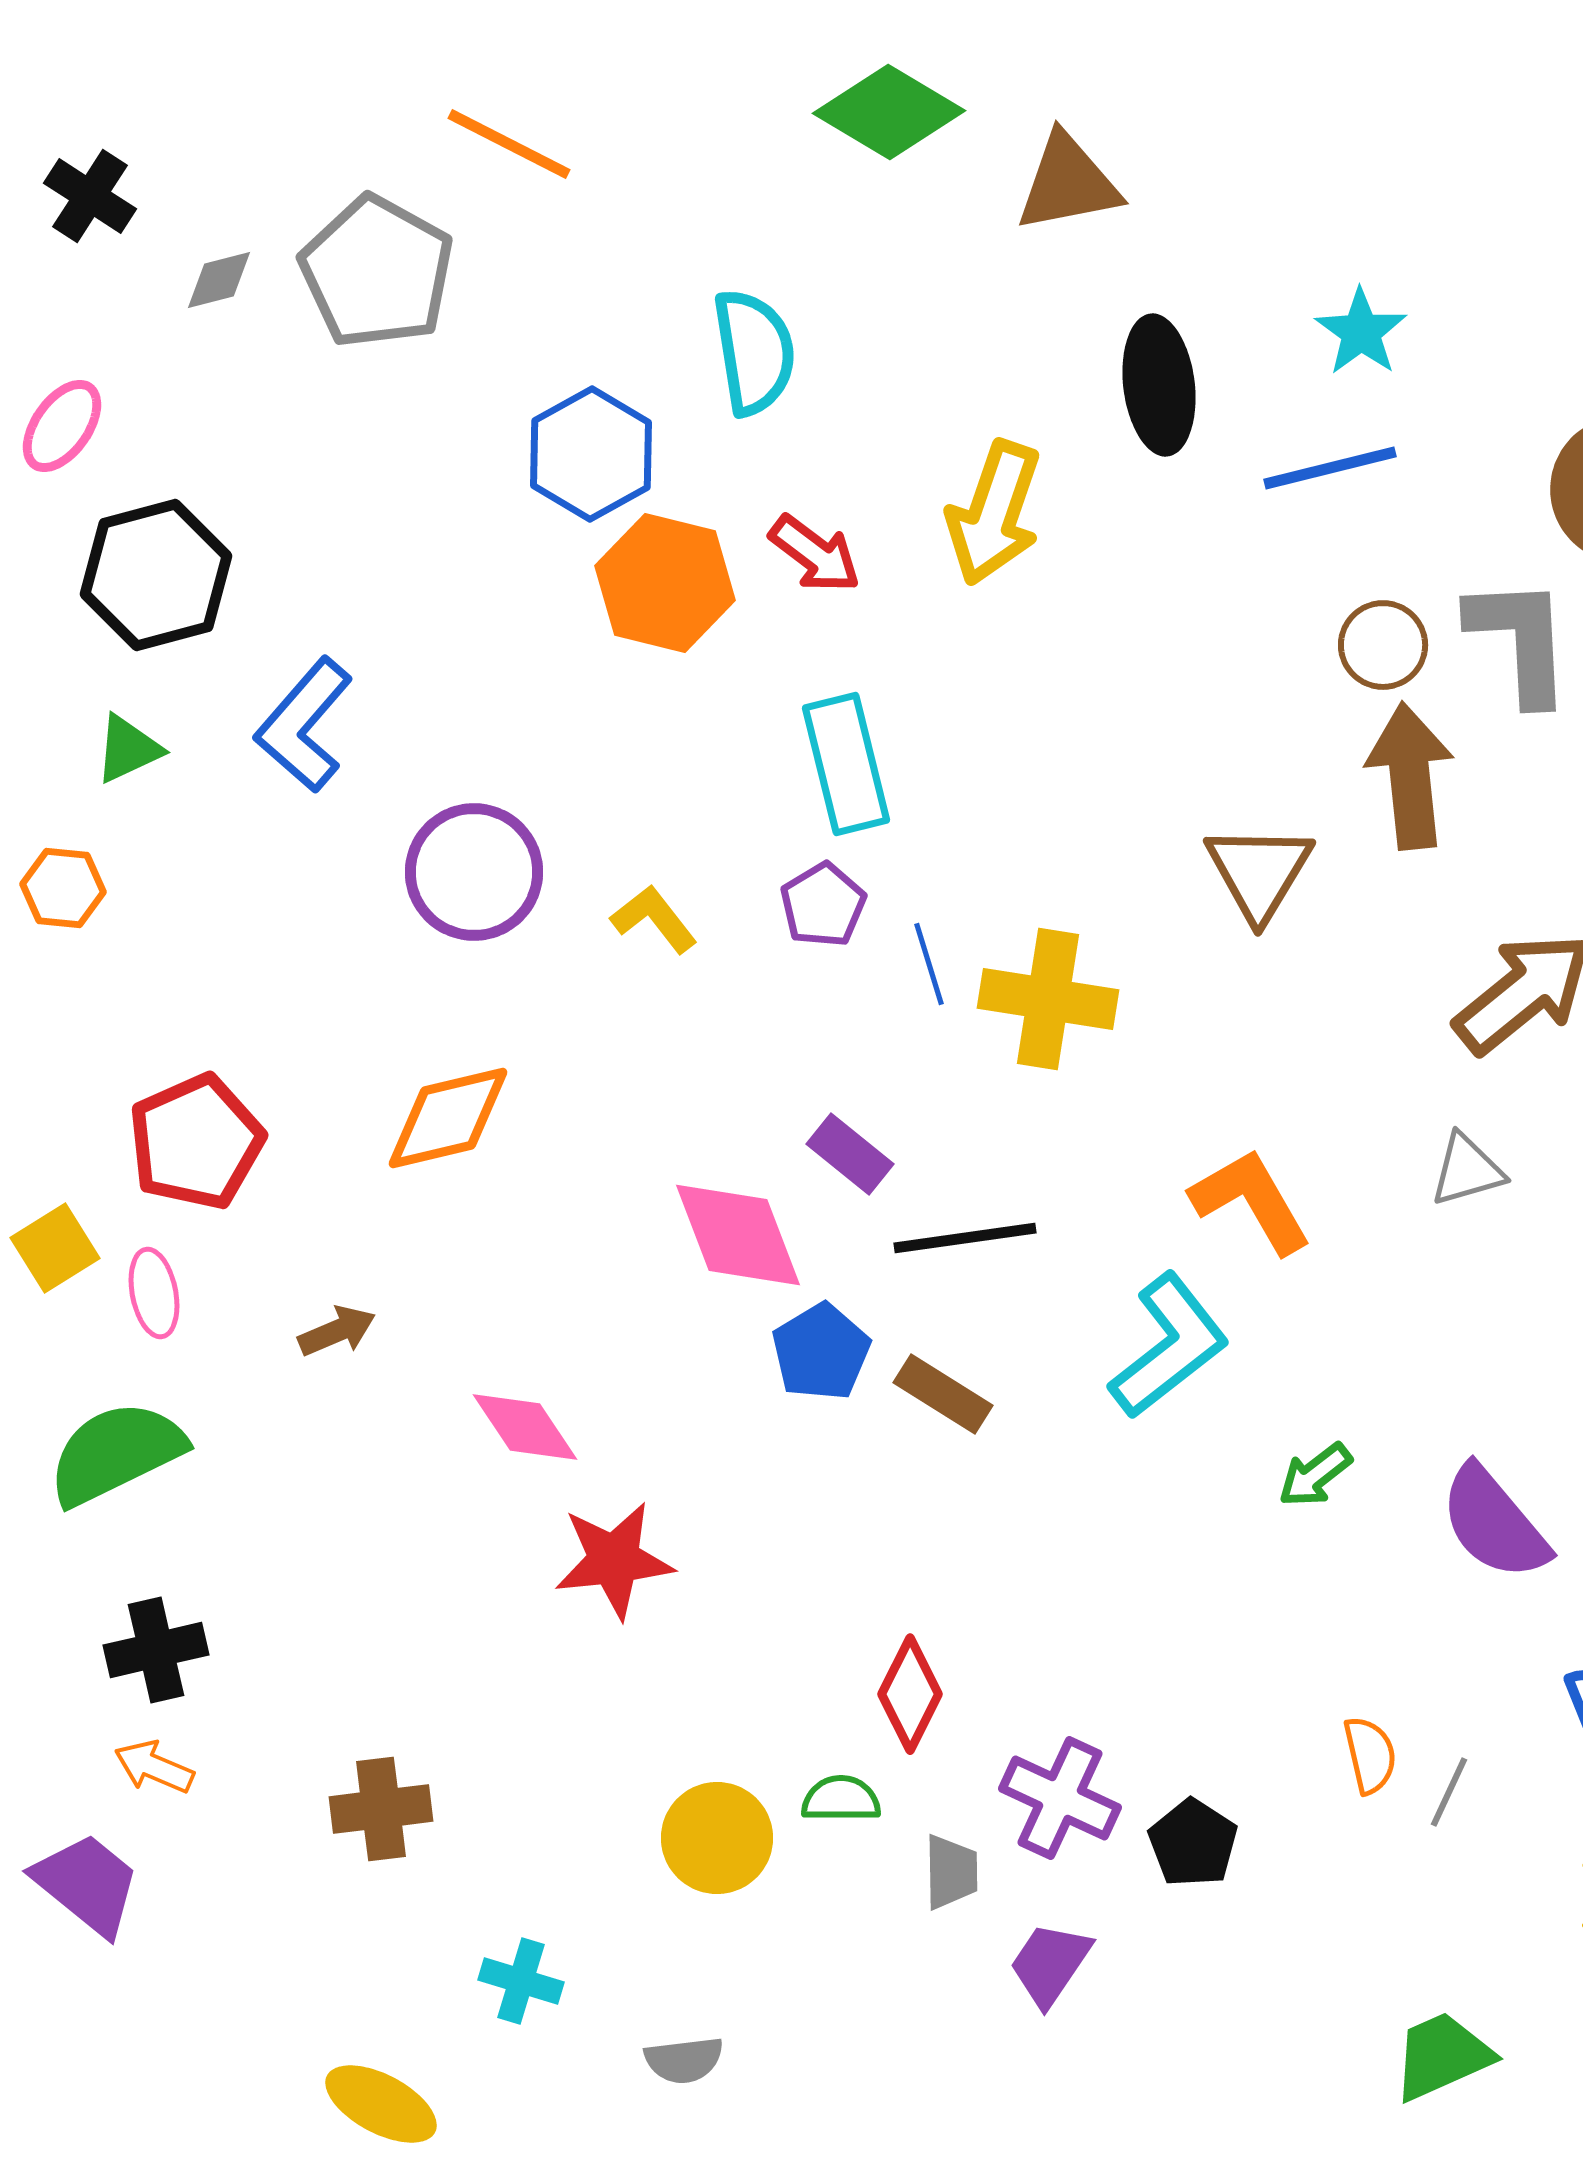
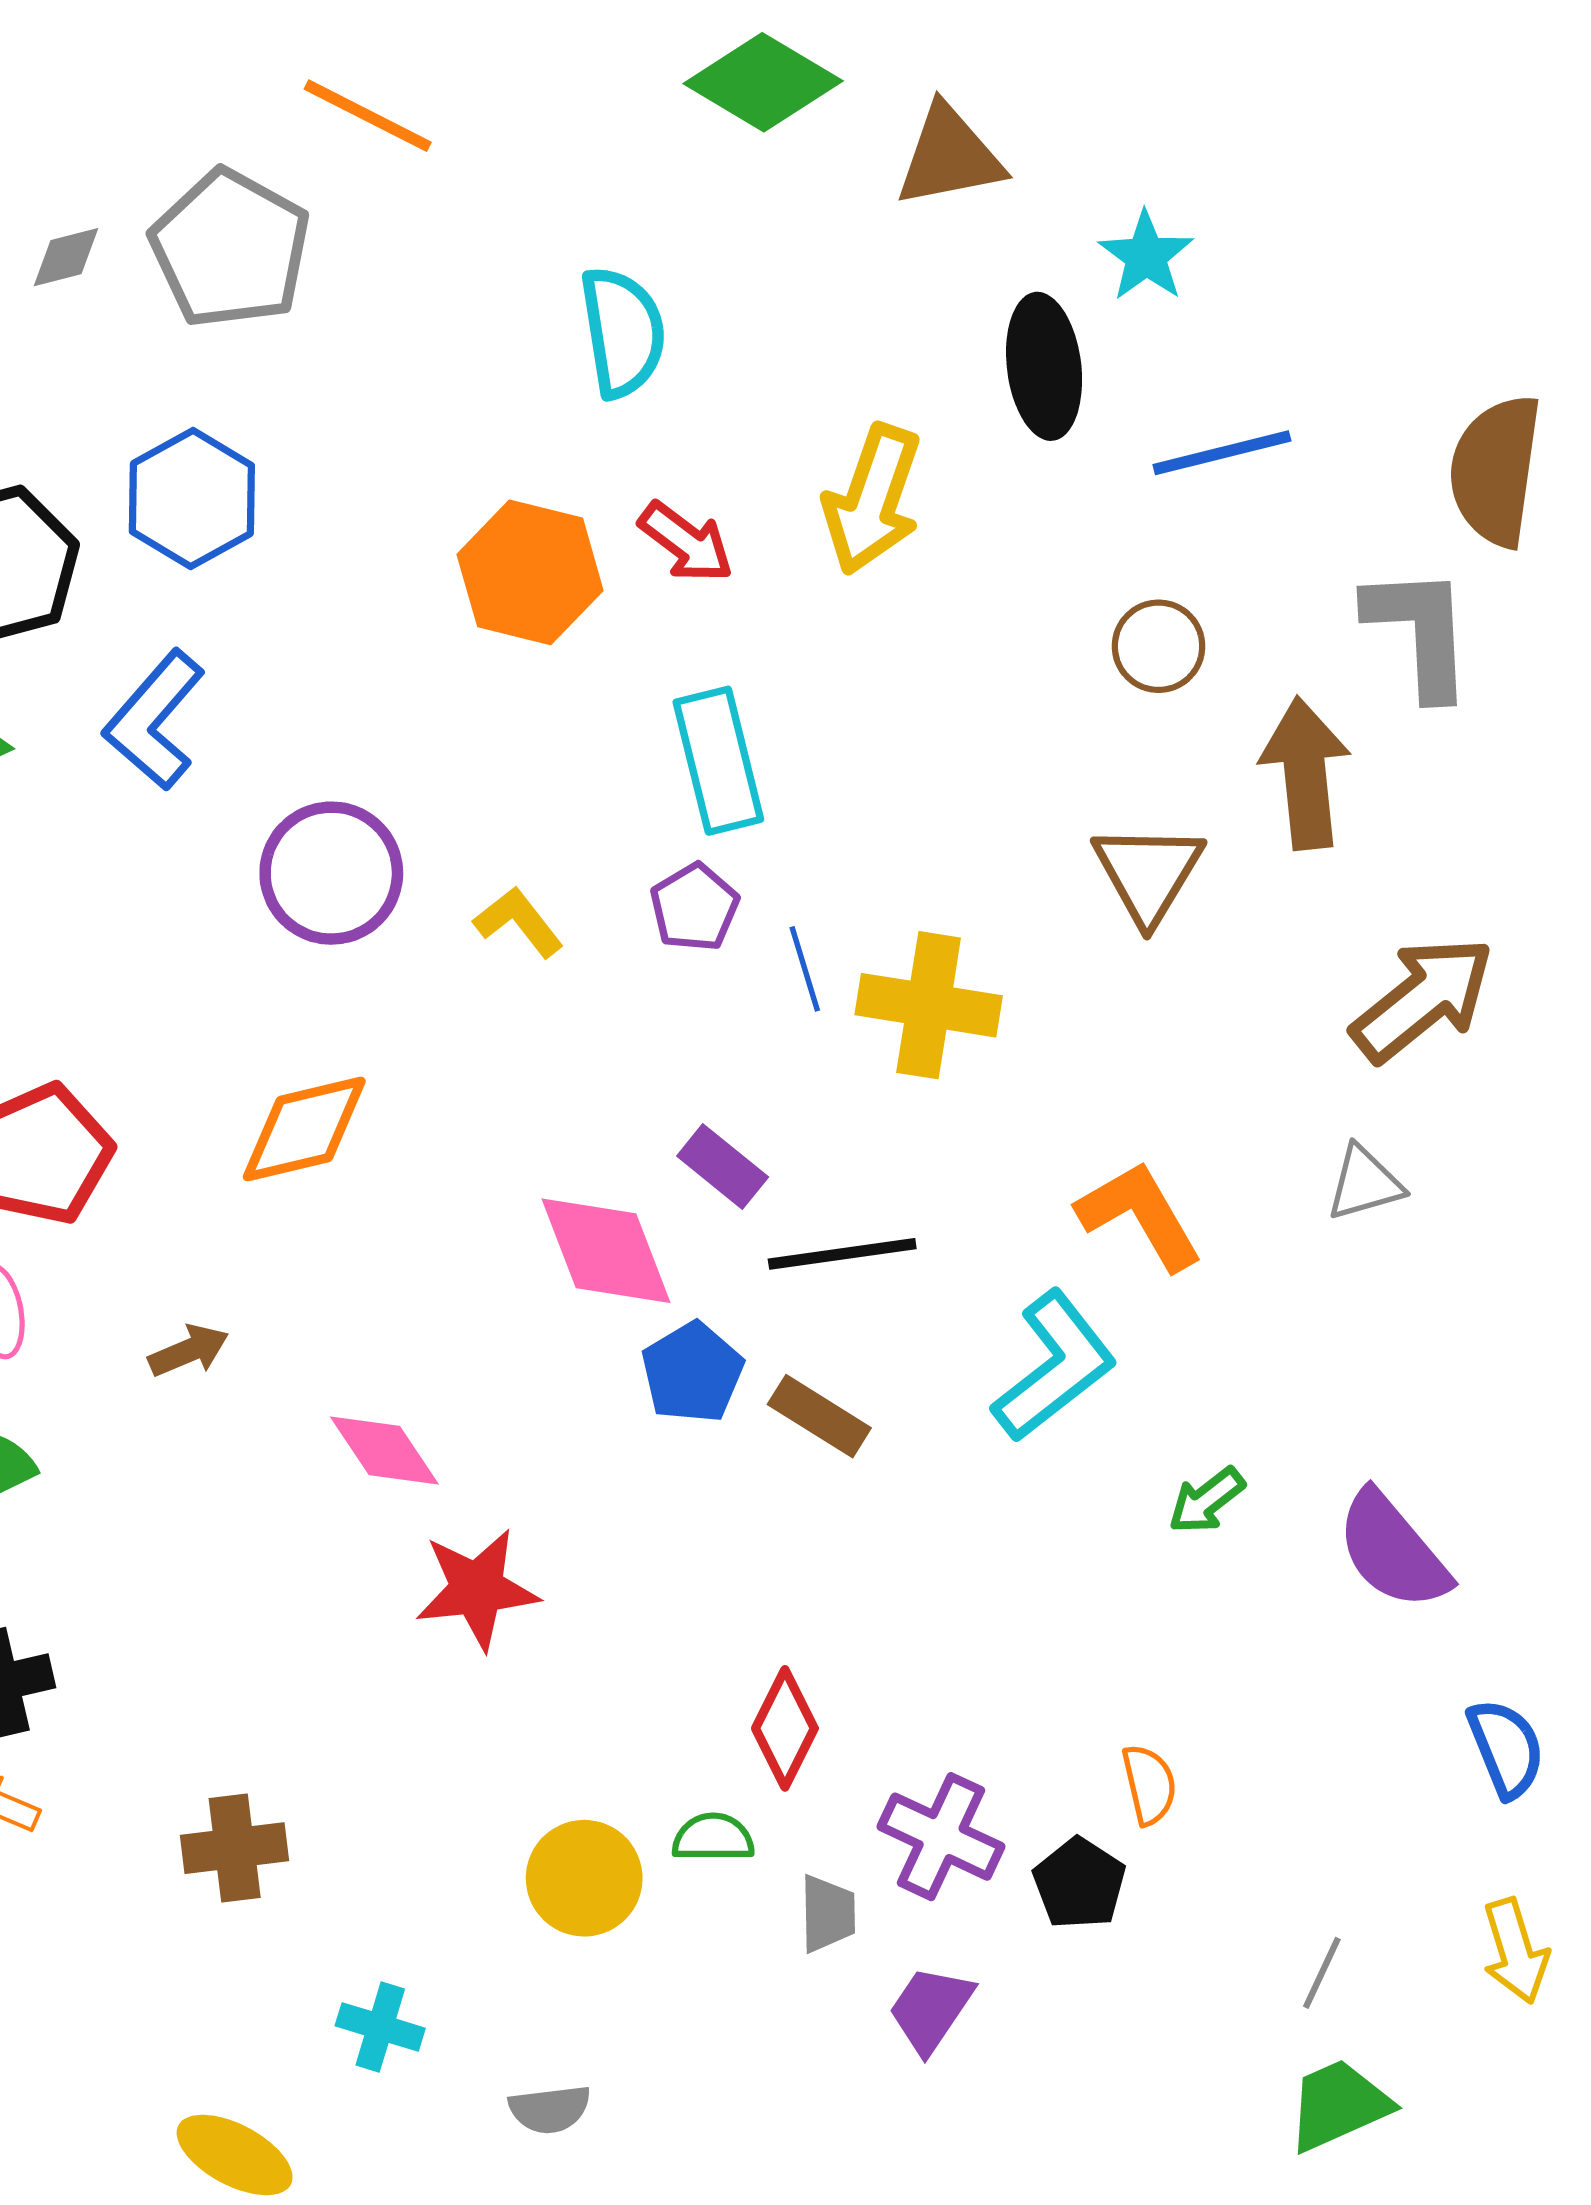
cyan star: (1361, 332) -> (1146, 256), moved
blue hexagon: (591, 454) -> (192, 499), moved
brown circle: (1383, 645) -> (1159, 646), moved
orange semicircle: (1370, 1755) -> (1149, 1785), moved
gray line: (1449, 1792) -> (1322, 1973), moved

